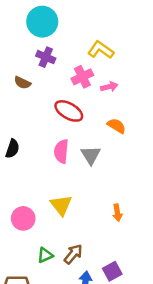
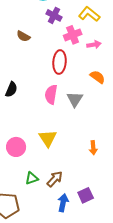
purple cross: (46, 57) -> (54, 15), moved
red ellipse: (69, 111) -> (60, 62), turned 60

